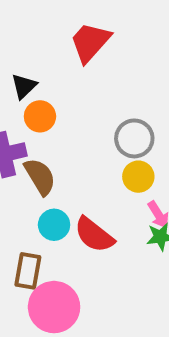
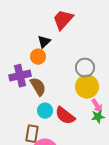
black triangle: (24, 86) -> (44, 42), moved
yellow circle: (138, 177) -> (87, 87), size x1.5

